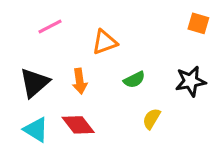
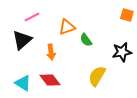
green semicircle: (134, 80) -> (86, 40), moved, turned 80
black triangle: (34, 83) -> (22, 40), moved
yellow semicircle: (151, 119) -> (97, 76), size x1.5

